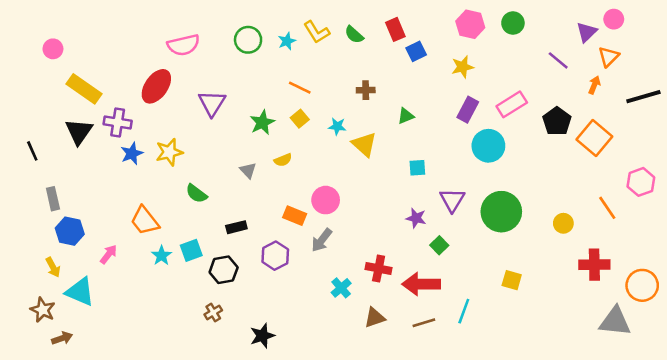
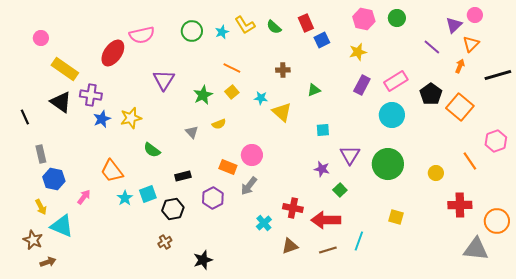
red ellipse: (156, 86) -> (113, 53), moved
black triangle: (79, 132) -> (61, 102), turned -30
cyan circle: (488, 146) -> (392, 115), moved

